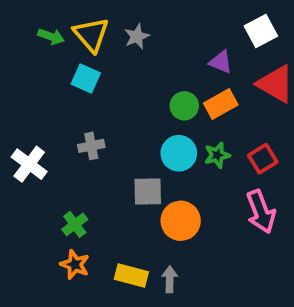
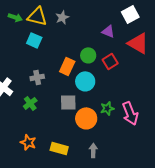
yellow triangle: (91, 35) -> (37, 16), turned -35
orange rectangle: (221, 104) -> (67, 66), moved, turned -36
green star: (217, 155) -> (107, 108), moved
red square: (263, 159) -> (110, 61), moved
green cross: (75, 224) -> (30, 103), moved
gray arrow: (170, 279) -> (93, 150), moved

